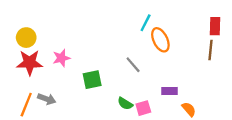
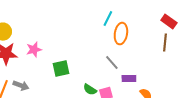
red rectangle: (215, 26) -> (169, 22), turned -56
orange ellipse: (160, 40) -> (121, 34), turned 35
gray line: (133, 65) -> (112, 63), moved

